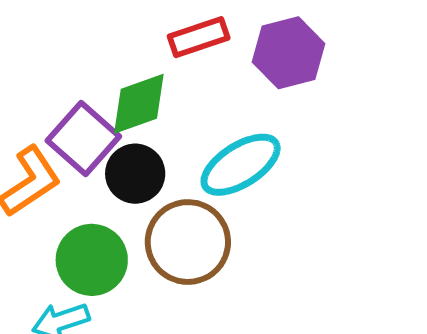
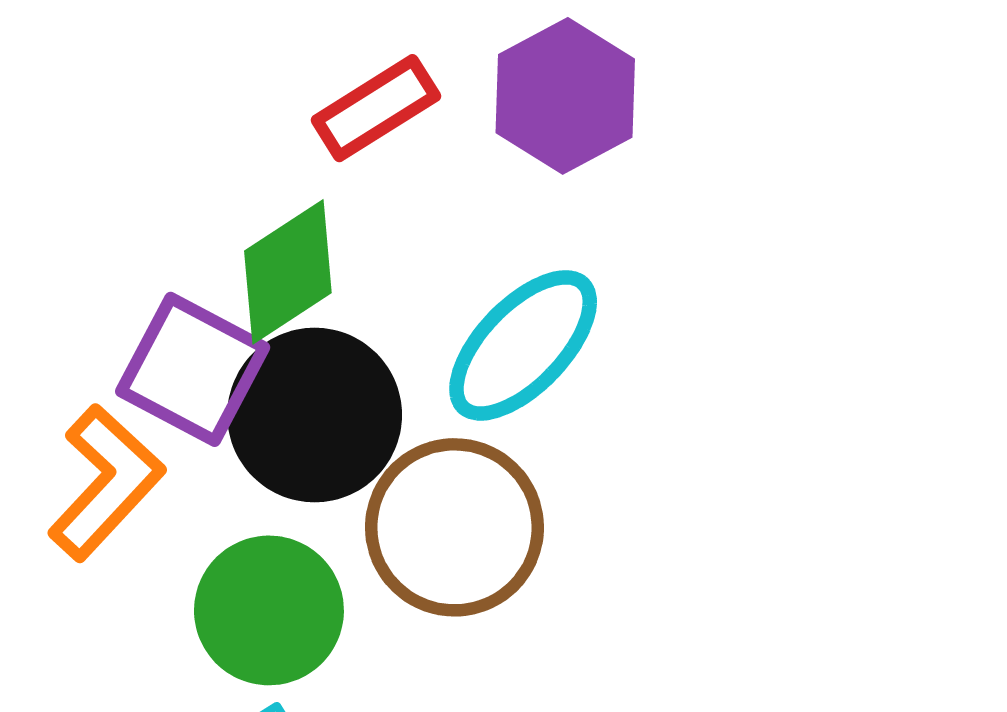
black circle: (135, 174) -> (315, 415), size x1.4

